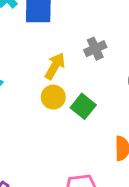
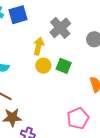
gray cross: (95, 49) -> (60, 28), size x1.5

